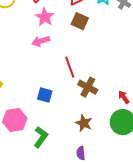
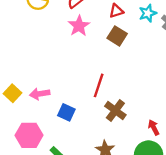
pink arrow: (41, 41) -> (40, 94), moved
red line: (70, 67) -> (99, 85), turned 30

